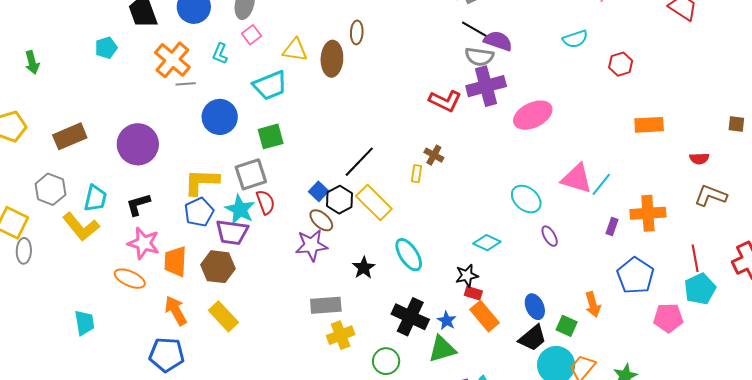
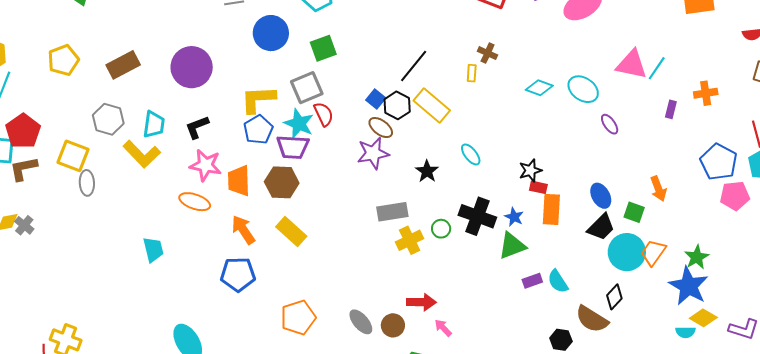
orange cross: (648, 213) -> (706, 93), size x0.7
cyan diamond: (487, 243) -> (539, 88), moved
cyan ellipse: (409, 255) -> (471, 154), size x0.7
blue pentagon: (635, 276) -> (719, 162), moved
orange rectangle: (484, 316) -> (551, 209), turned 48
green circle: (386, 361) -> (441, 229), moved, size x0.7

